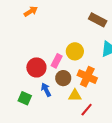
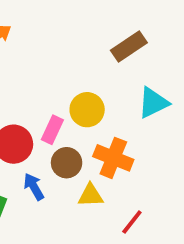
brown rectangle: (98, 20) -> (129, 47), turned -60
red line: (87, 110) -> (132, 222), moved

